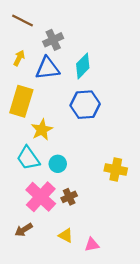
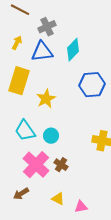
blue hexagon: (85, 105) -> (92, 85), moved
yellow star: (42, 130) -> (46, 99), moved
brown cross: (69, 197) -> (61, 165), turned -32

